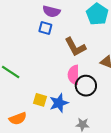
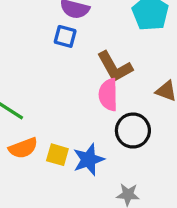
pink semicircle: (74, 75) -> (108, 95), moved
orange semicircle: (18, 119) -> (23, 148), moved

